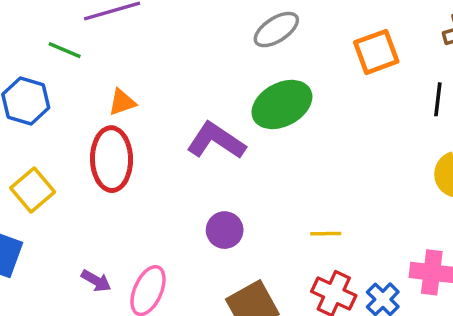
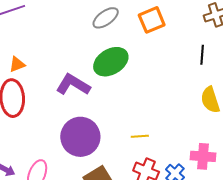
orange square: (376, 52) -> (152, 20), moved
purple circle: (225, 230) -> (80, 137), size x1.8

